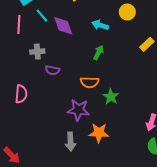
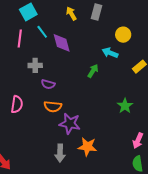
cyan arrow: (100, 25) -> (110, 53), moved
orange semicircle: (90, 82) -> (53, 107), moved
green star: (111, 97) -> (125, 106), moved

